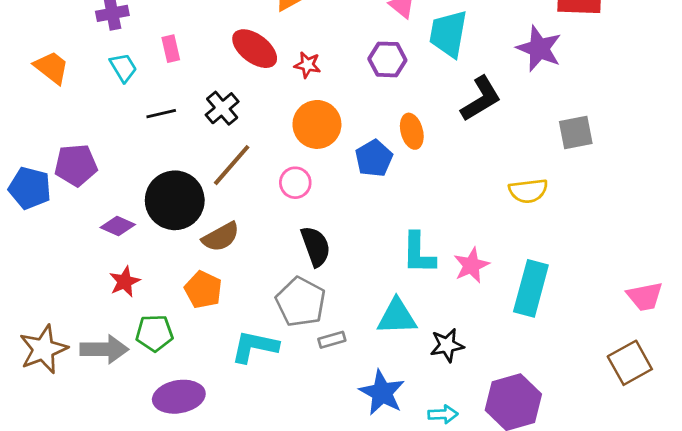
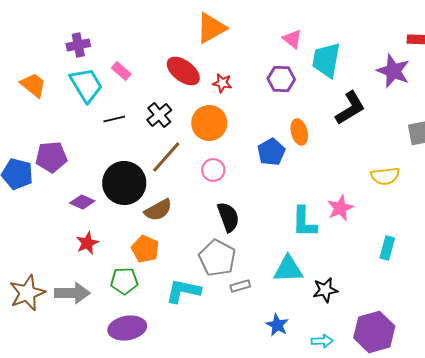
pink rectangle: (171, 49) -> (121, 71), turned -36
cyan trapezoid: (123, 68) -> (86, 85), size x1.6
orange circle: (317, 124) -> (209, 123), moved
pink star: (471, 265) -> (340, 208), moved
cyan rectangle: (531, 288) -> (387, 248), size x0.6
green pentagon: (154, 333) -> (124, 281), moved
blue star: (382, 393) -> (277, 325), size x0.7

